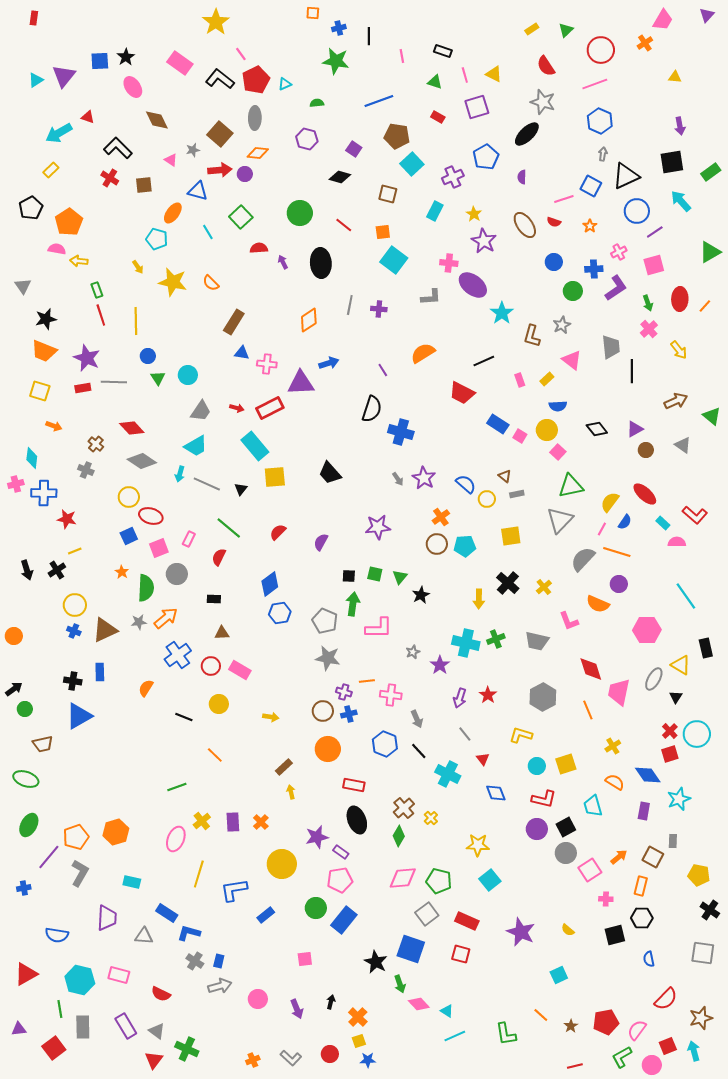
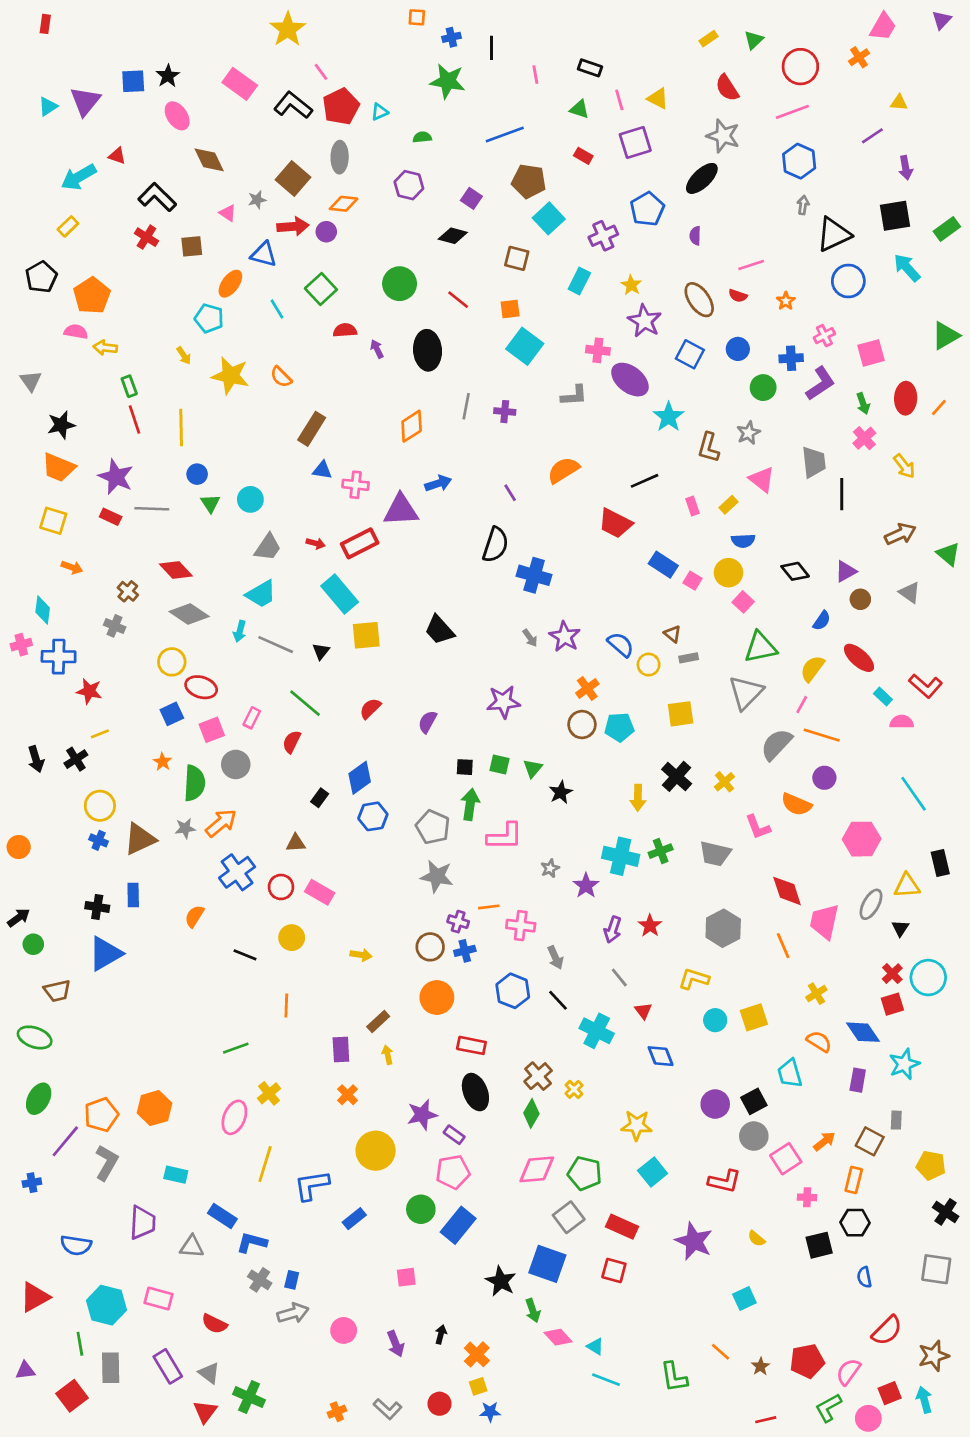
blue square: (591, 186) -> (690, 354), moved
purple line: (655, 232) -> (872, 136), moved
red rectangle: (83, 388) -> (111, 517), turned 35
blue semicircle: (625, 522) -> (822, 621), moved
black rectangle: (214, 599) -> (320, 798), moved, turned -56
yellow triangle: (681, 665) -> (907, 886), turned -35
orange line: (215, 755) -> (286, 1006), turned 48
red L-shape: (544, 799) -> (724, 1181), moved
purple rectangle: (233, 822) -> (341, 1049), moved
cyan line: (455, 1036) -> (606, 1380), turned 45

